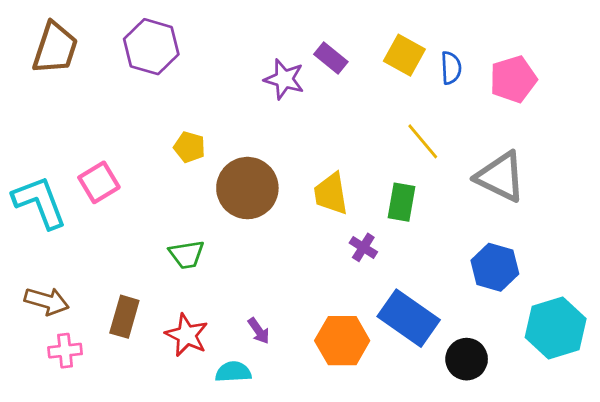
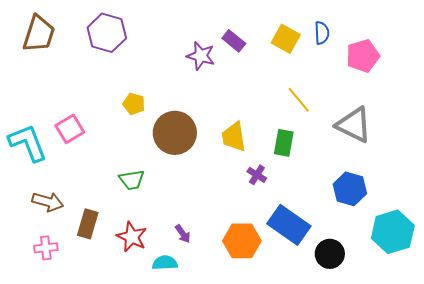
blue semicircle: (451, 68) -> (322, 33), moved
brown arrow: (47, 301) -> (48, 202), moved

